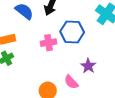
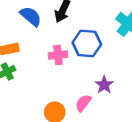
pink semicircle: (71, 82) -> (83, 103), turned 77

